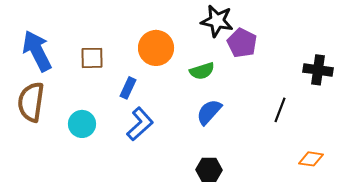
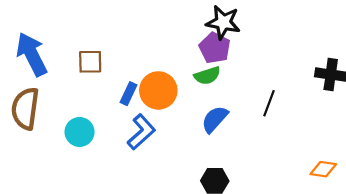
purple pentagon: (242, 43) -> (215, 48), moved
orange circle: (156, 48) -> (158, 90), moved
black line: (280, 110) -> (269, 103), moved

